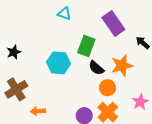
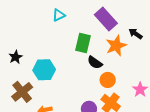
cyan triangle: (64, 14) -> (59, 15), turned -40
cyan hexagon: (59, 63) -> (44, 70), moved
orange star: (122, 66) -> (116, 46), moved

